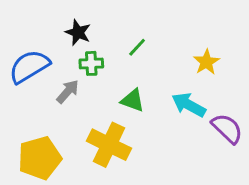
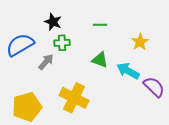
green line: (137, 47) -> (100, 25), moved, turned 48
green triangle: (133, 100) -> (100, 60), moved

